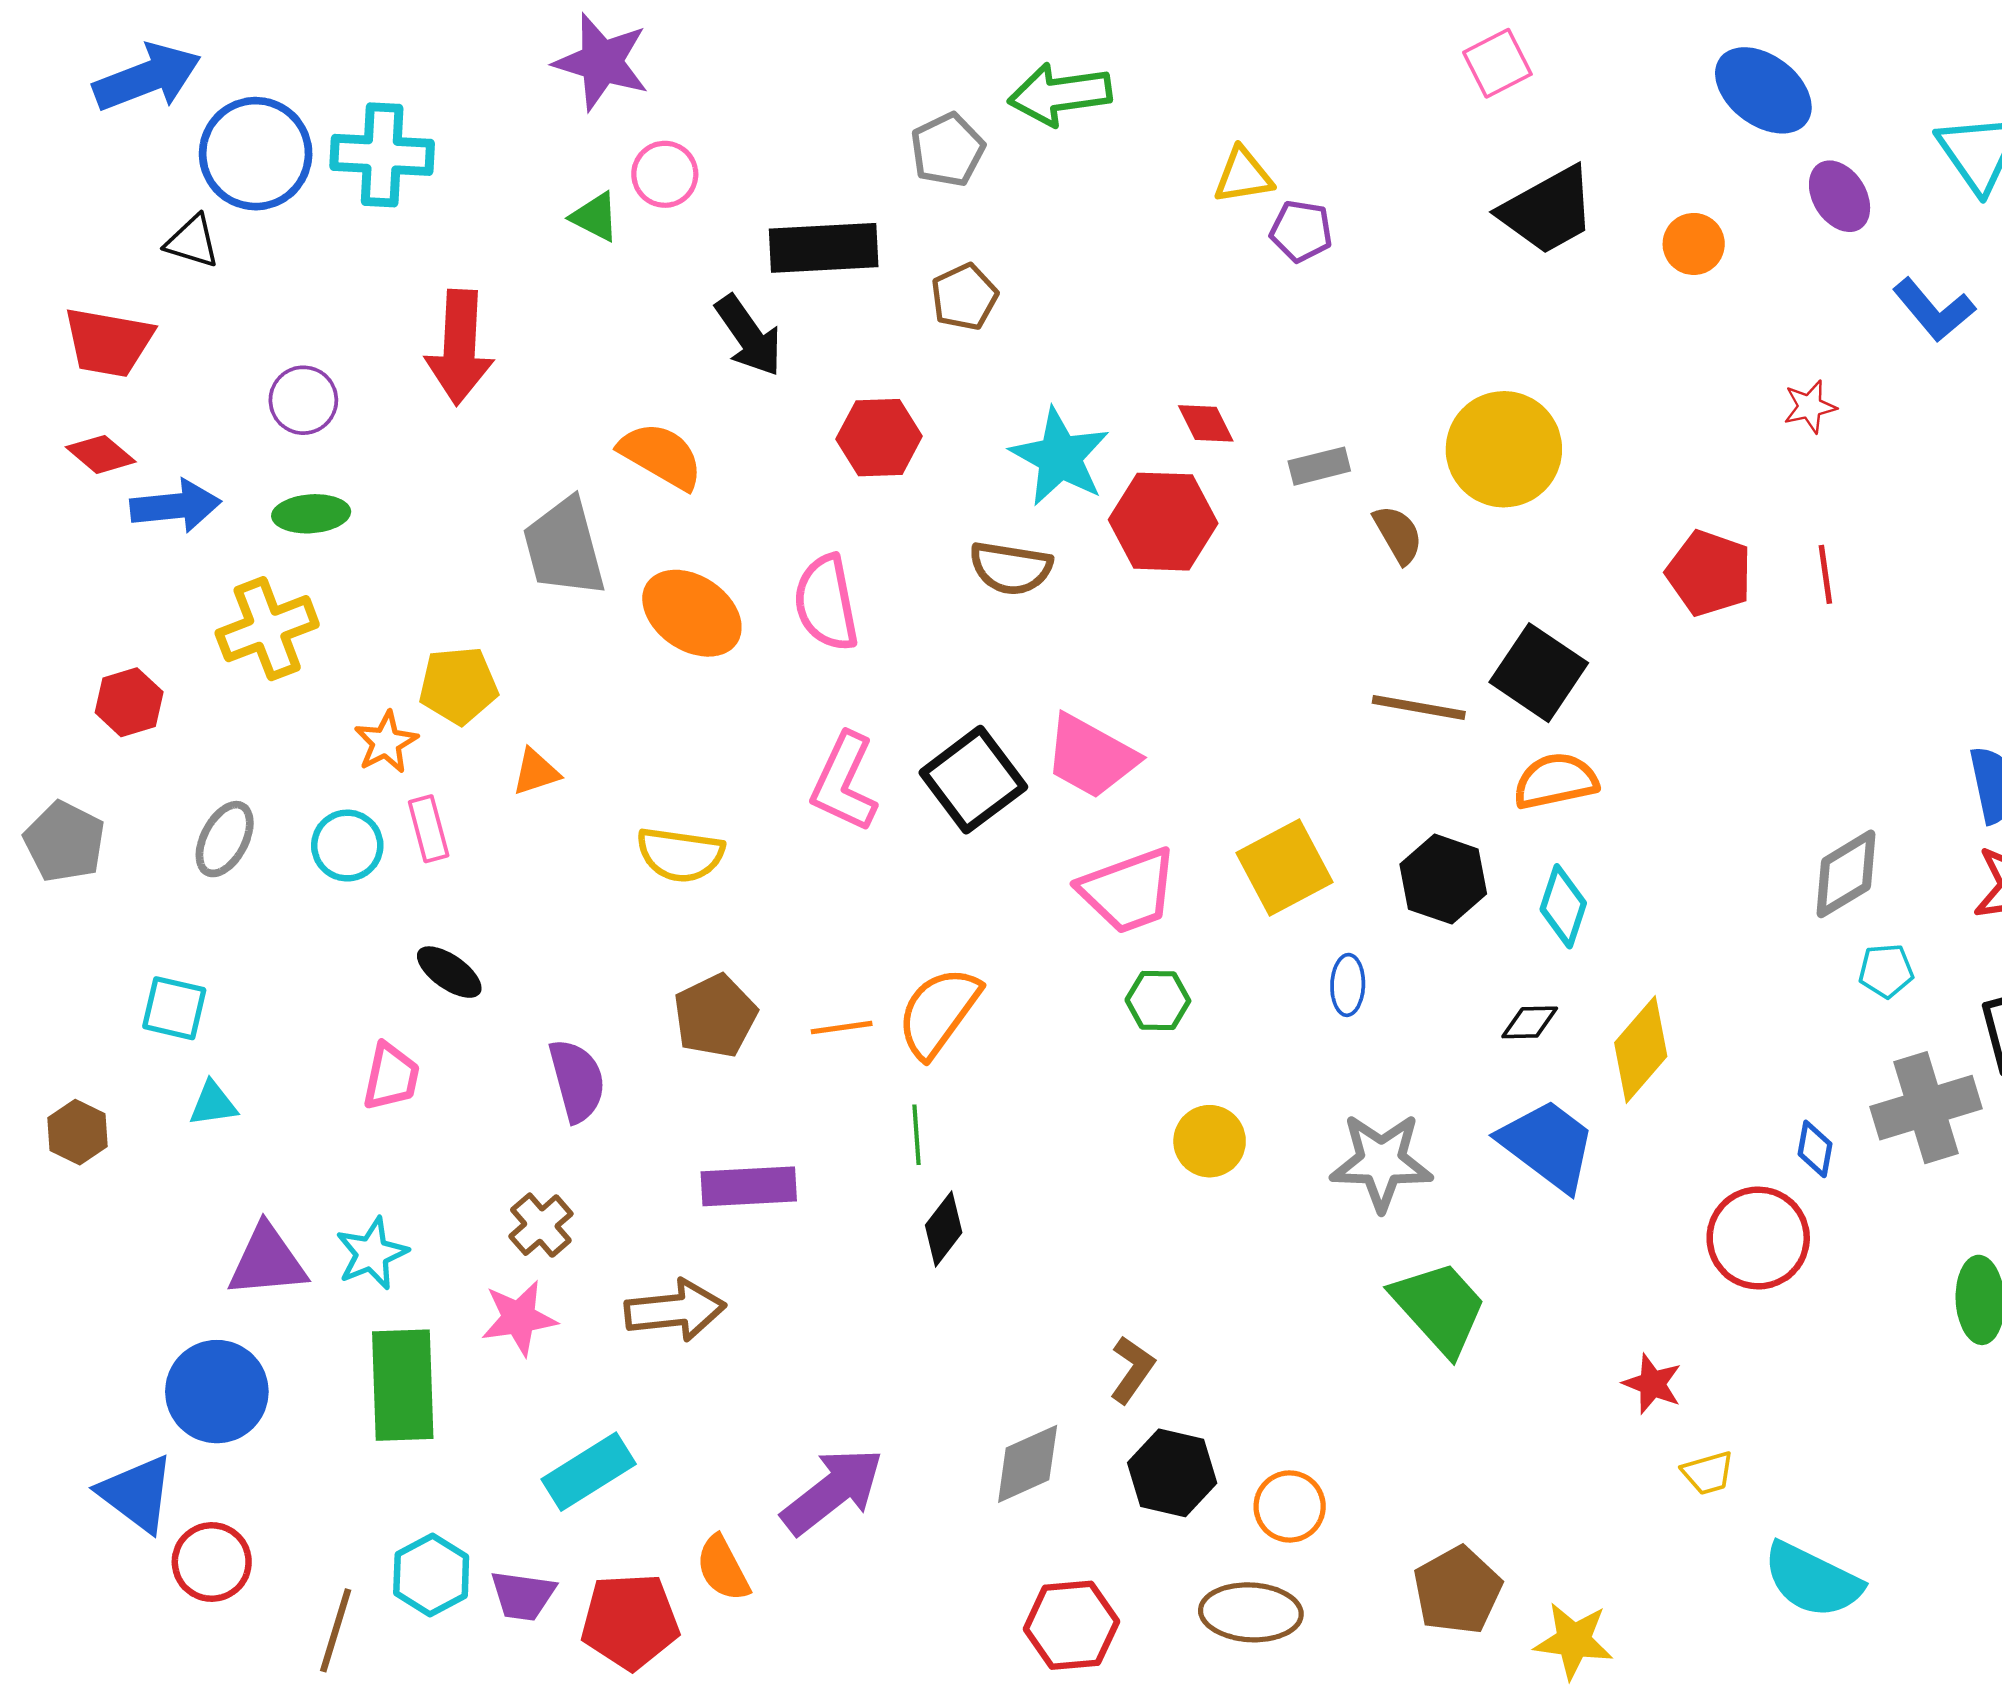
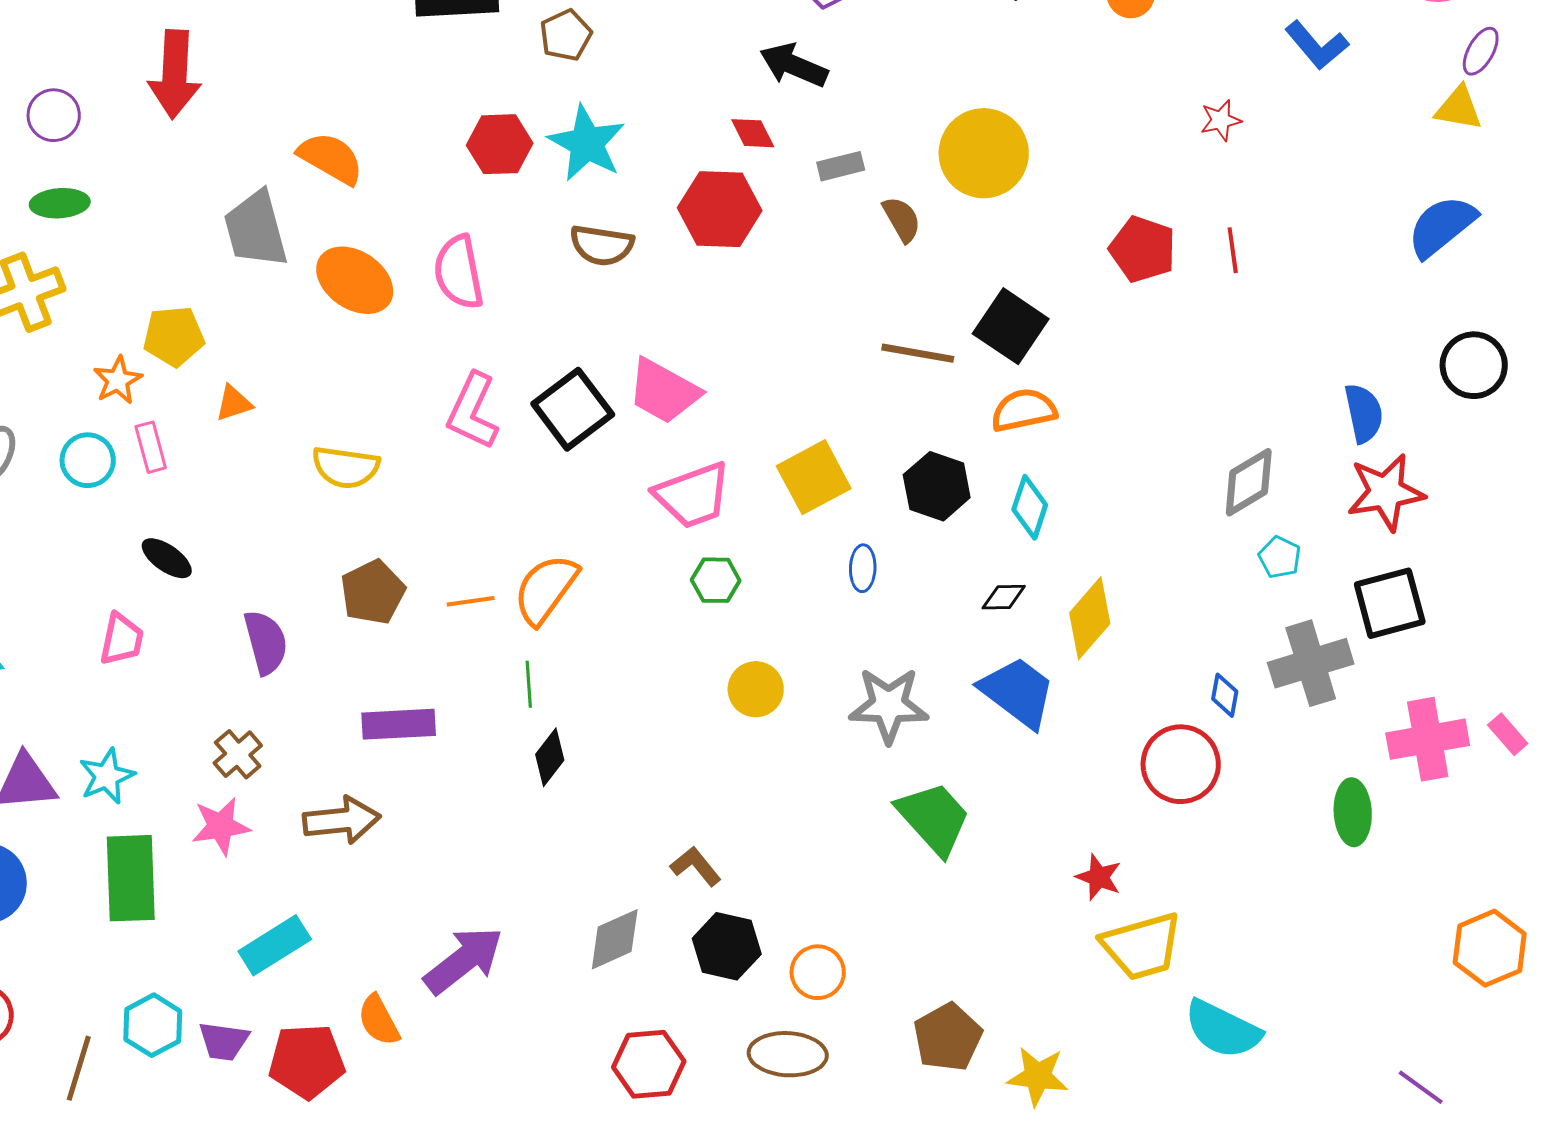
black arrow: (749, 336) -> (794, 65), moved, turned 148
cyan star: (1060, 457) -> (587, 143), moved
cyan pentagon: (1886, 971) -> (1280, 557), turned 30
brown L-shape: (1132, 1370) -> (696, 866), turned -74
yellow trapezoid: (1708, 1473) -> (1142, 946), size x2.0

